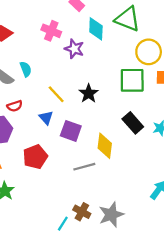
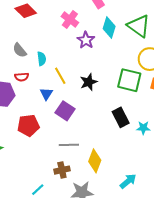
cyan semicircle: (26, 69) -> (42, 59), moved
yellow diamond: (105, 146) -> (95, 161), moved
brown cross: (82, 212) -> (62, 170), moved, turned 35

